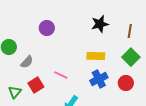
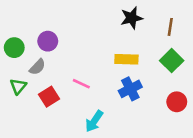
purple circle: (47, 28) -> (48, 41), moved
red circle: (126, 83) -> (177, 102), moved
green triangle: (15, 92) -> (18, 86), moved

